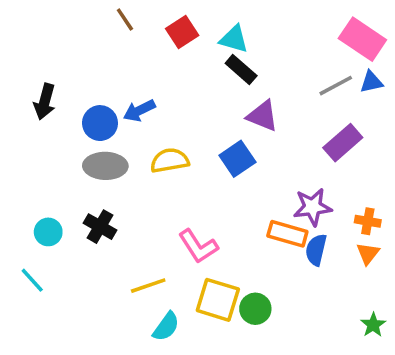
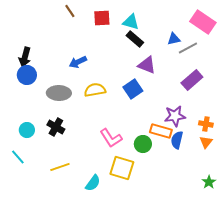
red square: (182, 32) -> (102, 18), turned 30
blue triangle: (371, 82) -> (174, 39), moved
blue circle: (100, 123) -> (27, 75), moved
yellow line: (148, 286) -> (60, 167), moved
green circle: (255, 309) -> (143, 144), moved

